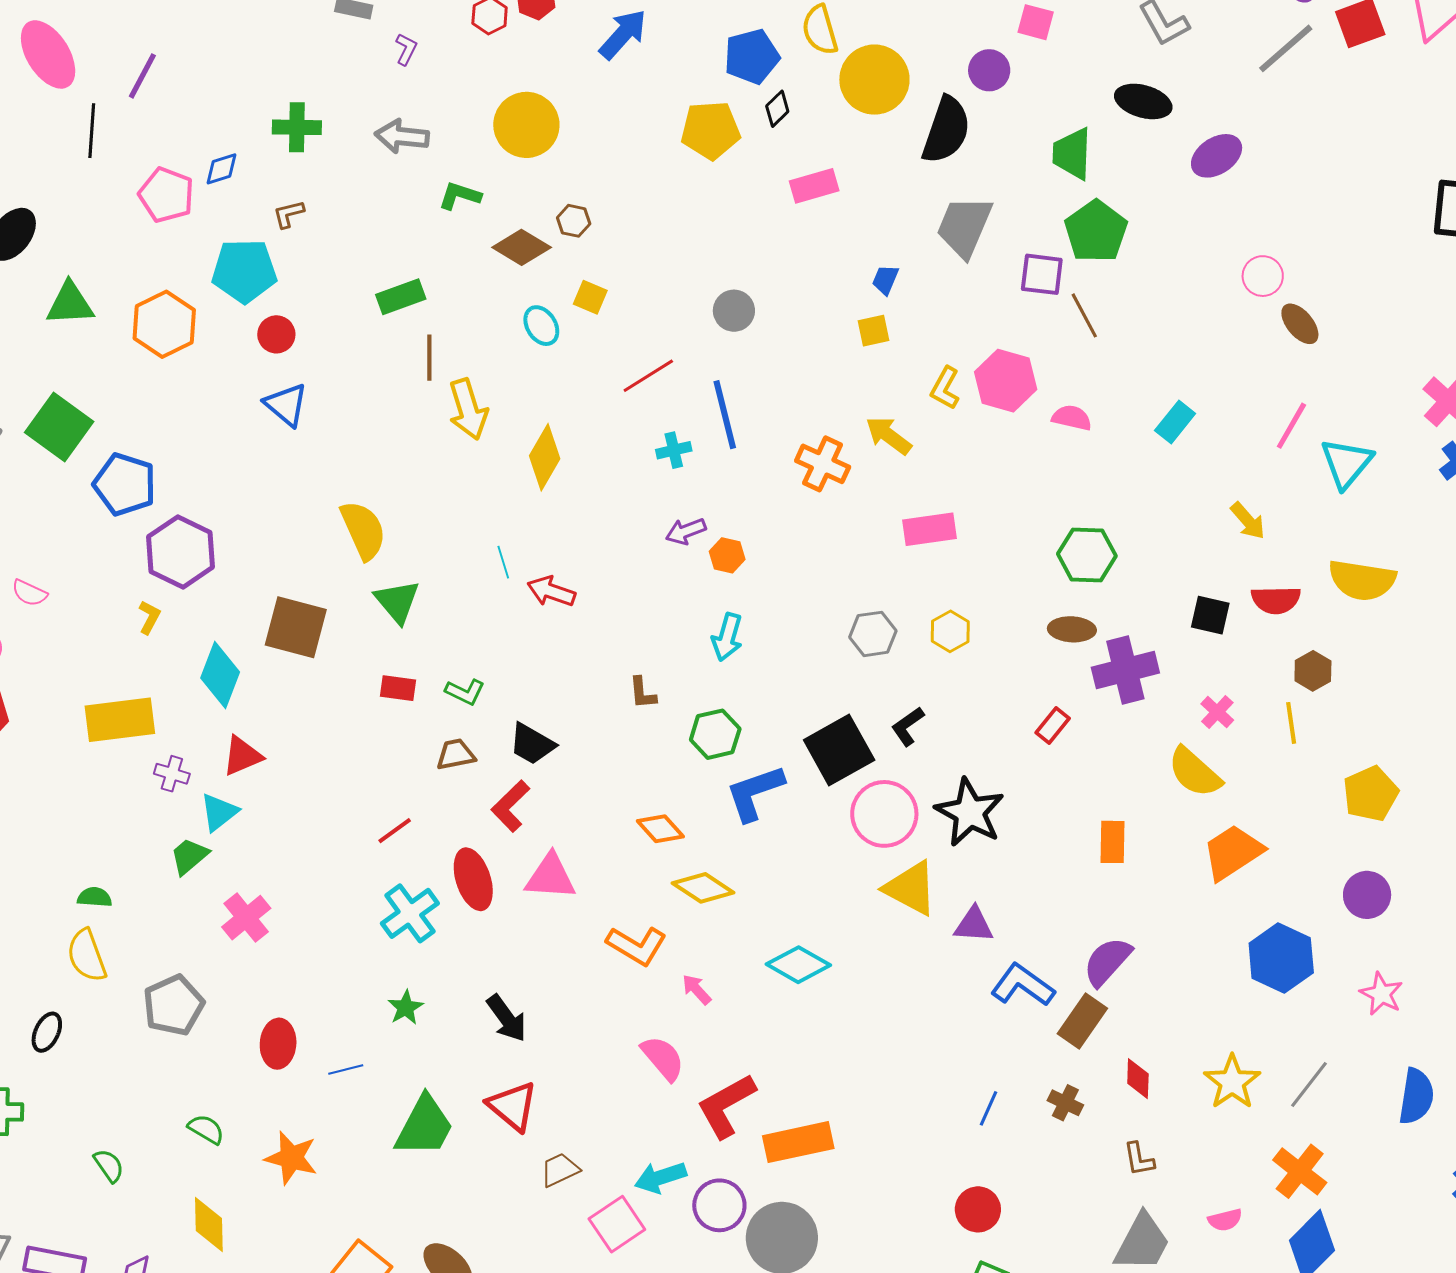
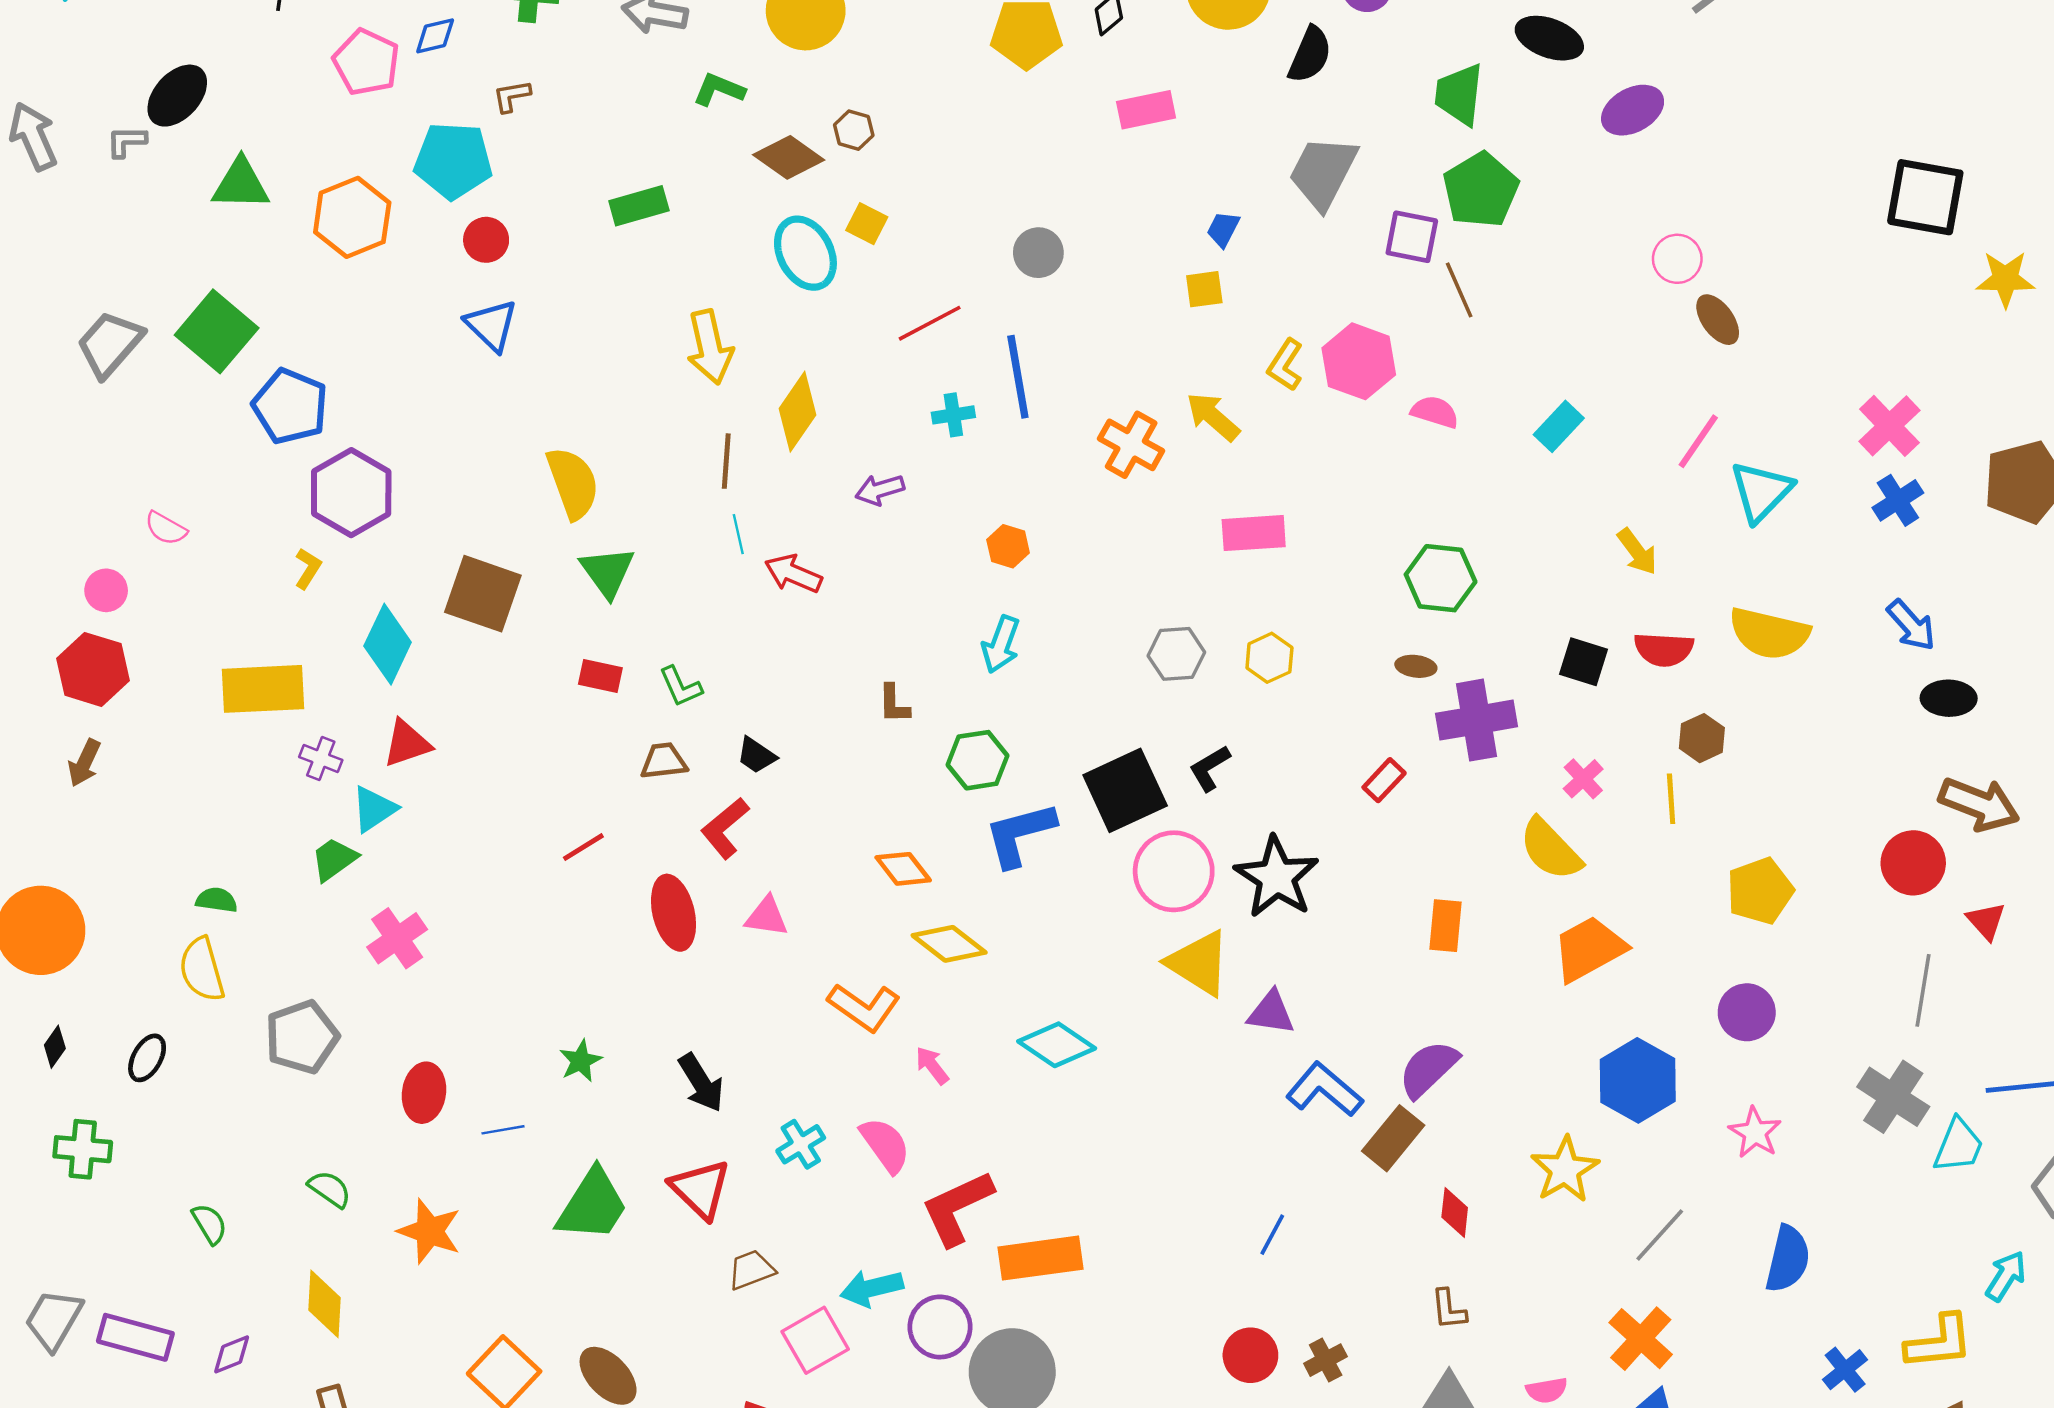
black semicircle: (946, 130) -> (1310, 55), size x0.7
cyan ellipse: (541, 326) -> (805, 253), size x1.5
brown line: (429, 358) -> (726, 461), moved
purple arrow: (686, 531) -> (880, 490), moved
brown ellipse: (1072, 629) -> (1416, 666), size x0.7
green L-shape: (465, 692) -> (681, 687), turned 36
black trapezoid: (532, 744) -> (756, 755), size x0.7
pink triangle: (551, 877) -> (767, 917), size x0.7
cyan cross: (410, 913) -> (801, 1144), moved, size x0.7
yellow star: (1232, 1082) -> (1565, 1170), moved
brown cross: (1065, 1103) -> (1326, 1360), moved, turned 32

